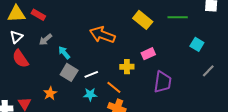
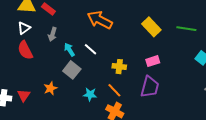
orange arrow: (102, 35) -> (100, 20), moved
gray arrow: (46, 40) -> (53, 34), turned -40
yellow cross: (127, 67) -> (119, 67), moved
white line: (91, 74) -> (90, 49), moved, turned 56
purple trapezoid: (163, 82) -> (150, 87), moved

